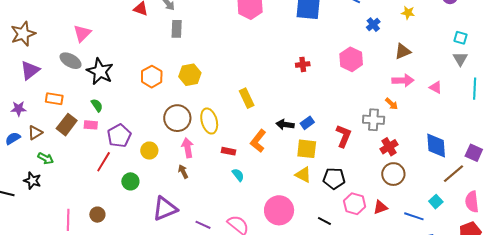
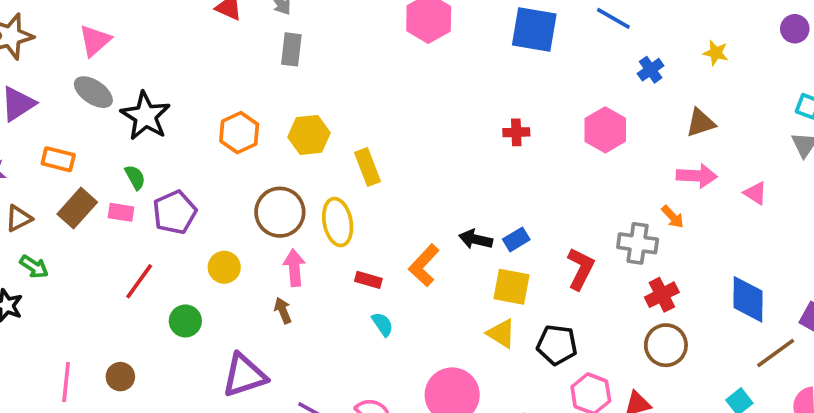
pink triangle: (82, 33) -> (95, 41), moved
yellow rectangle: (247, 98) -> (367, 167), moved
purple pentagon: (119, 136) -> (175, 212), moved

